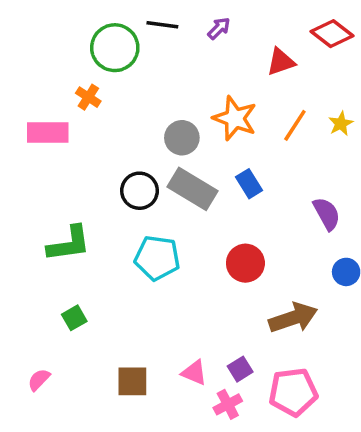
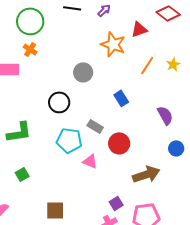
green circle: (115, 48) -> (30, 21), moved
orange star: (235, 118) -> (113, 44), moved
gray rectangle: (192, 189) -> (95, 126), moved, size x0.6
pink triangle: (194, 373) -> (90, 161), moved

